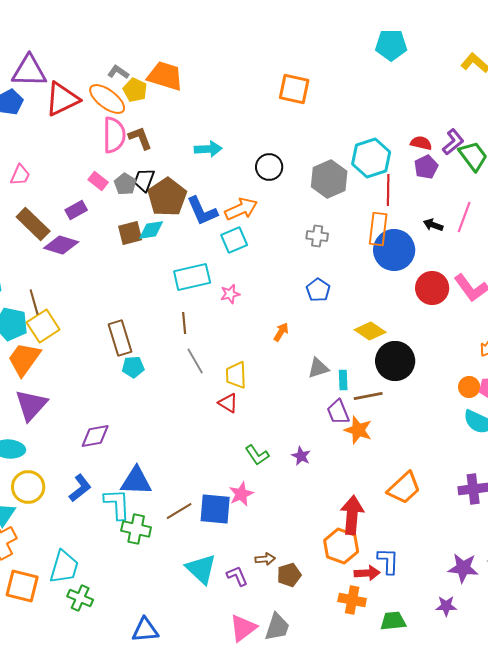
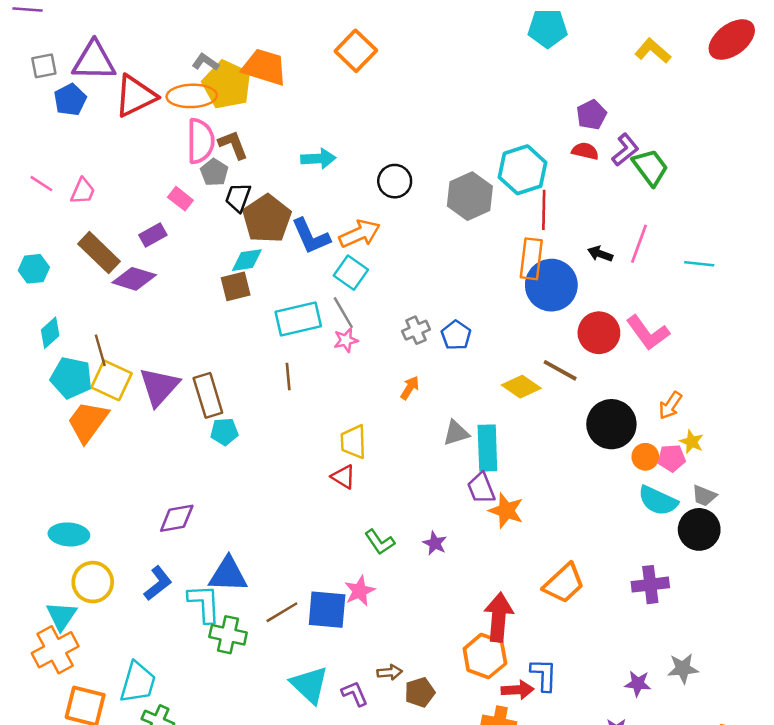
orange square: (294, 89) -> (356, 51), moved, turned 32
yellow pentagon: (135, 90) -> (227, 85), size x1.6
orange ellipse: (107, 99) -> (192, 96), turned -39
purple pentagon: (426, 167) -> (591, 115), moved
gray pentagon: (125, 184) -> (214, 172), moved
brown square: (130, 233) -> (236, 286), moved
gray cross: (317, 236) -> (416, 330), moved, turned -30
cyan square: (234, 240) -> (351, 273), turned -32
yellow square: (43, 326) -> (112, 380), turned -32
gray line: (195, 361) -> (343, 313), moved
black circle: (395, 361) -> (611, 424), moved
cyan rectangle: (343, 380) -> (487, 448), size x1.8
brown line: (368, 396) -> (560, 370), moved, turned 40
purple triangle: (31, 405) -> (159, 387), moved
purple star: (463, 568) -> (638, 684), size x0.7

